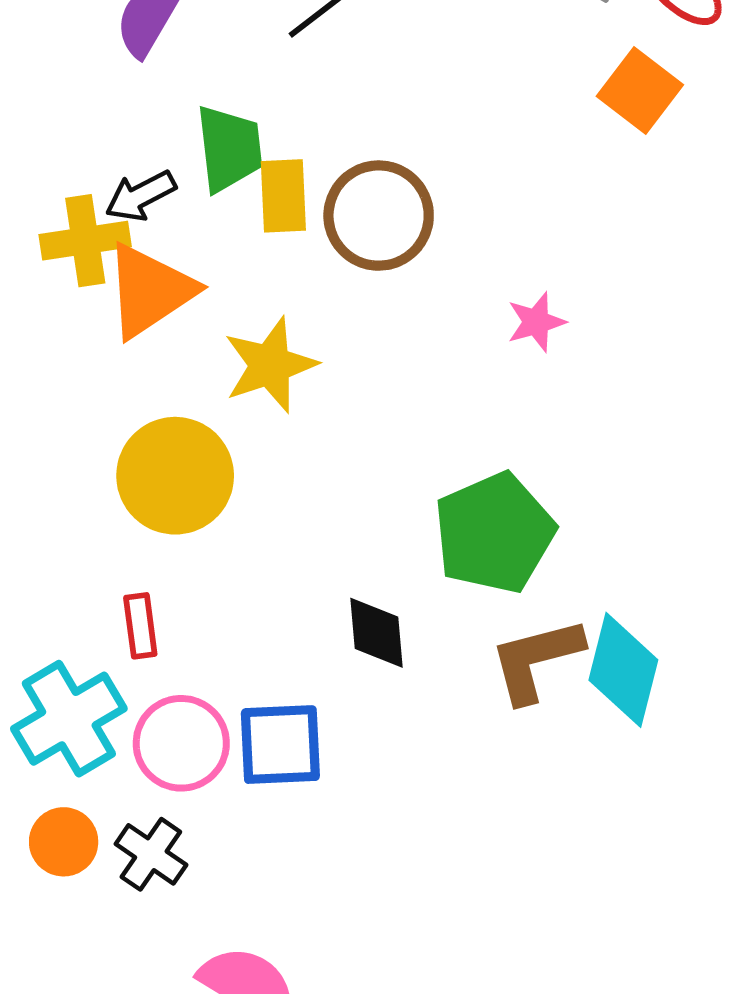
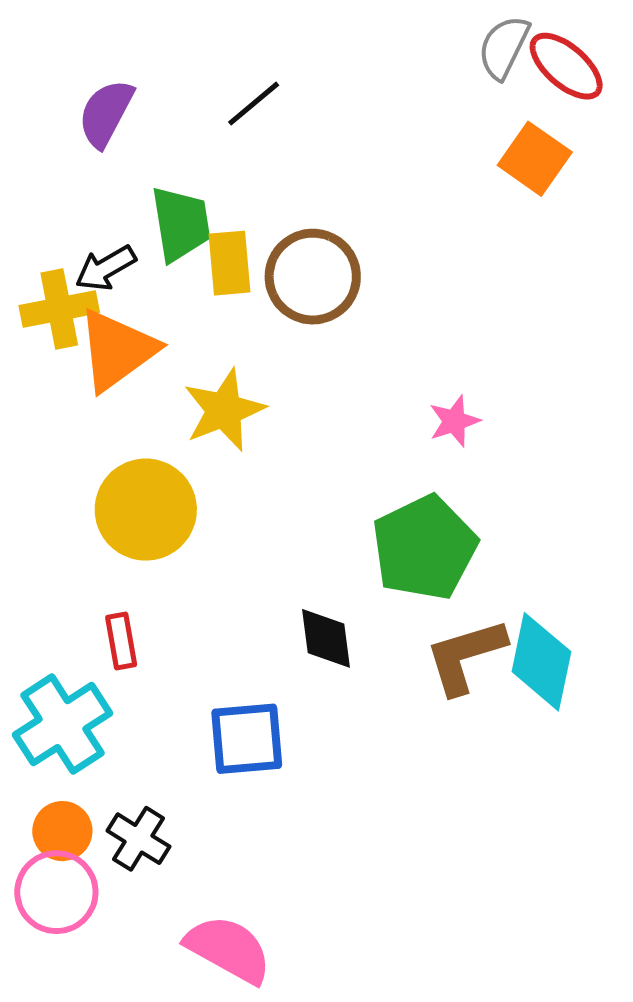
pink star: (536, 322) -> (454, 421), moved
pink circle: (181, 743) -> (56, 892), moved

